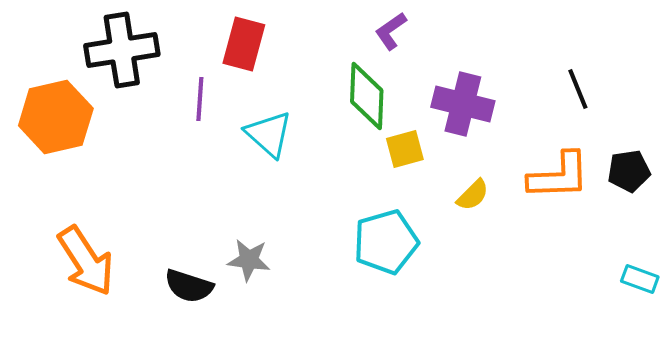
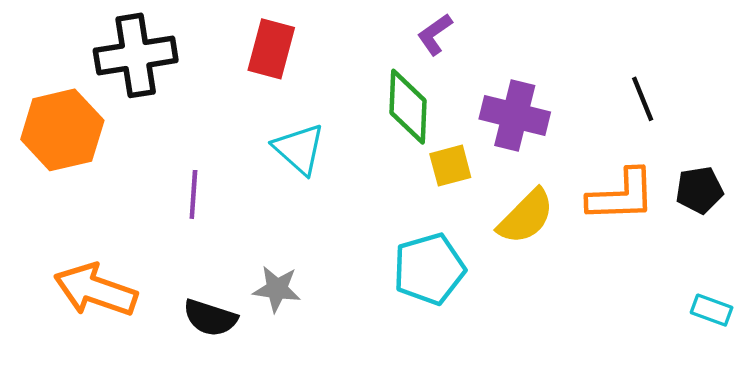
purple line: (200, 99) -> (193, 194), moved
yellow semicircle: (473, 195) -> (526, 217), size x1.6
orange arrow: (86, 261) -> (96, 290), turned 142

